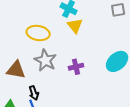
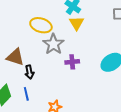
gray star: (45, 60) -> (53, 44), moved
black arrow: (34, 93) -> (29, 72), moved

